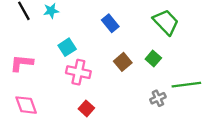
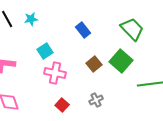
green square: (153, 58) -> (121, 61), size x1.6
gray cross: (158, 98) -> (96, 100), moved

